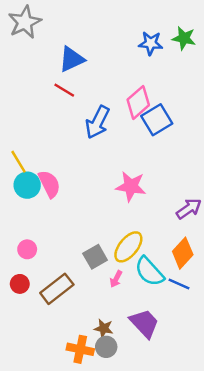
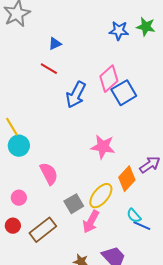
blue triangle: (72, 59) -> (55, 44), size x0.6
pink semicircle: (49, 184) -> (49, 174), moved
orange diamond: (183, 253) -> (127, 179), moved
cyan semicircle: (149, 272) -> (134, 216), moved, size x0.6
pink arrow: (116, 279) -> (91, 222), size x1.6

